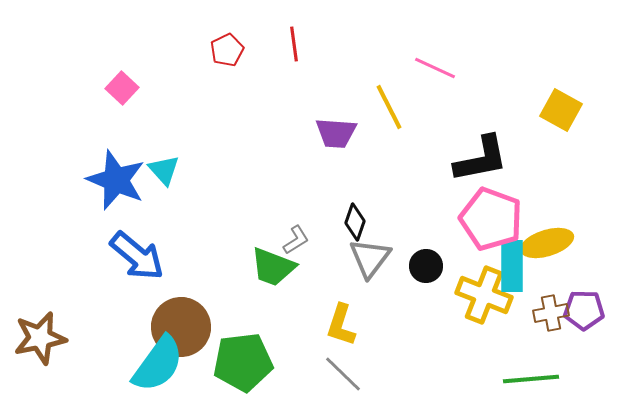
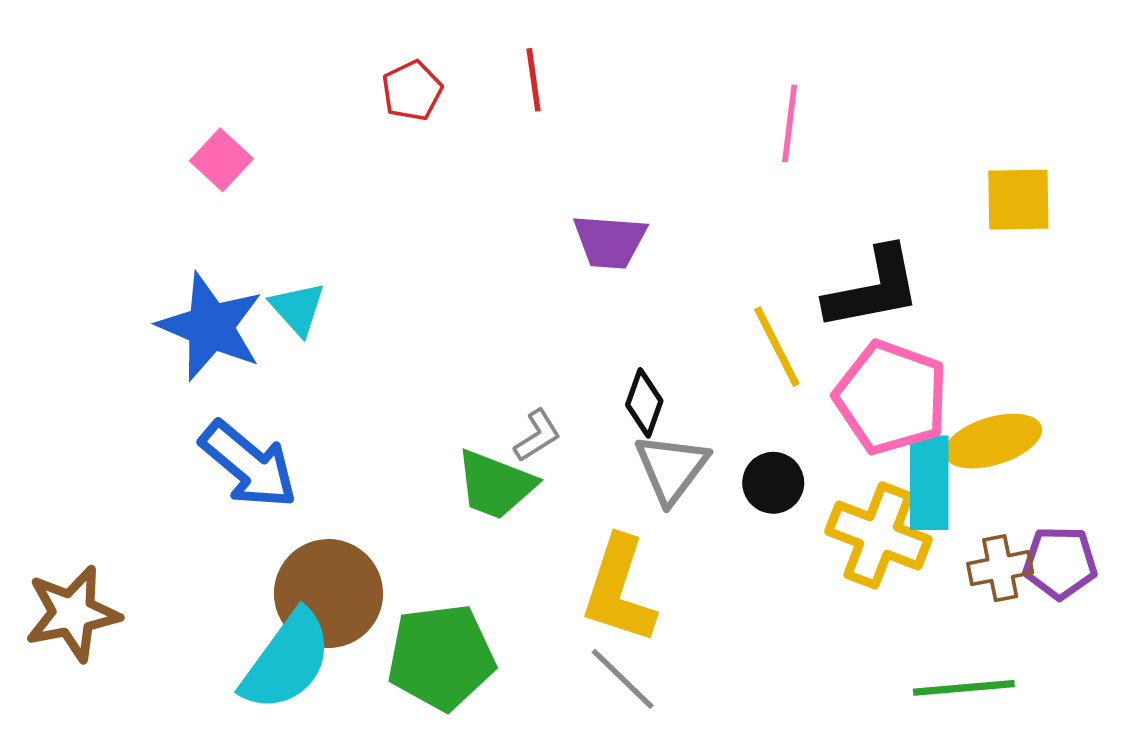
pink line: (435, 68) -> (790, 123), turned 72
yellow line: (389, 107) -> (777, 347), moved
yellow square: (561, 110) -> (1018, 200), turned -30
yellow L-shape: (341, 325) -> (619, 590), size x1.4

